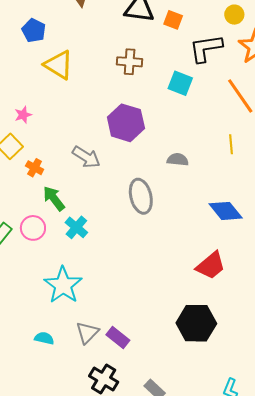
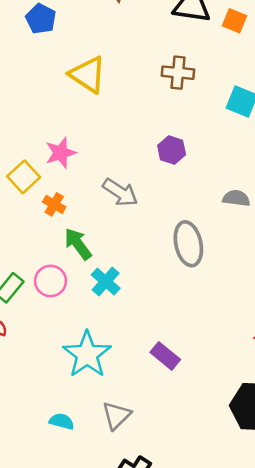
blue pentagon: (34, 31) -> (41, 19), moved
pink star: (23, 115) -> (61, 153), moved, size x1.4
purple hexagon: (126, 123) -> (172, 150), size x0.6
purple rectangle: (118, 337) -> (165, 356), moved

